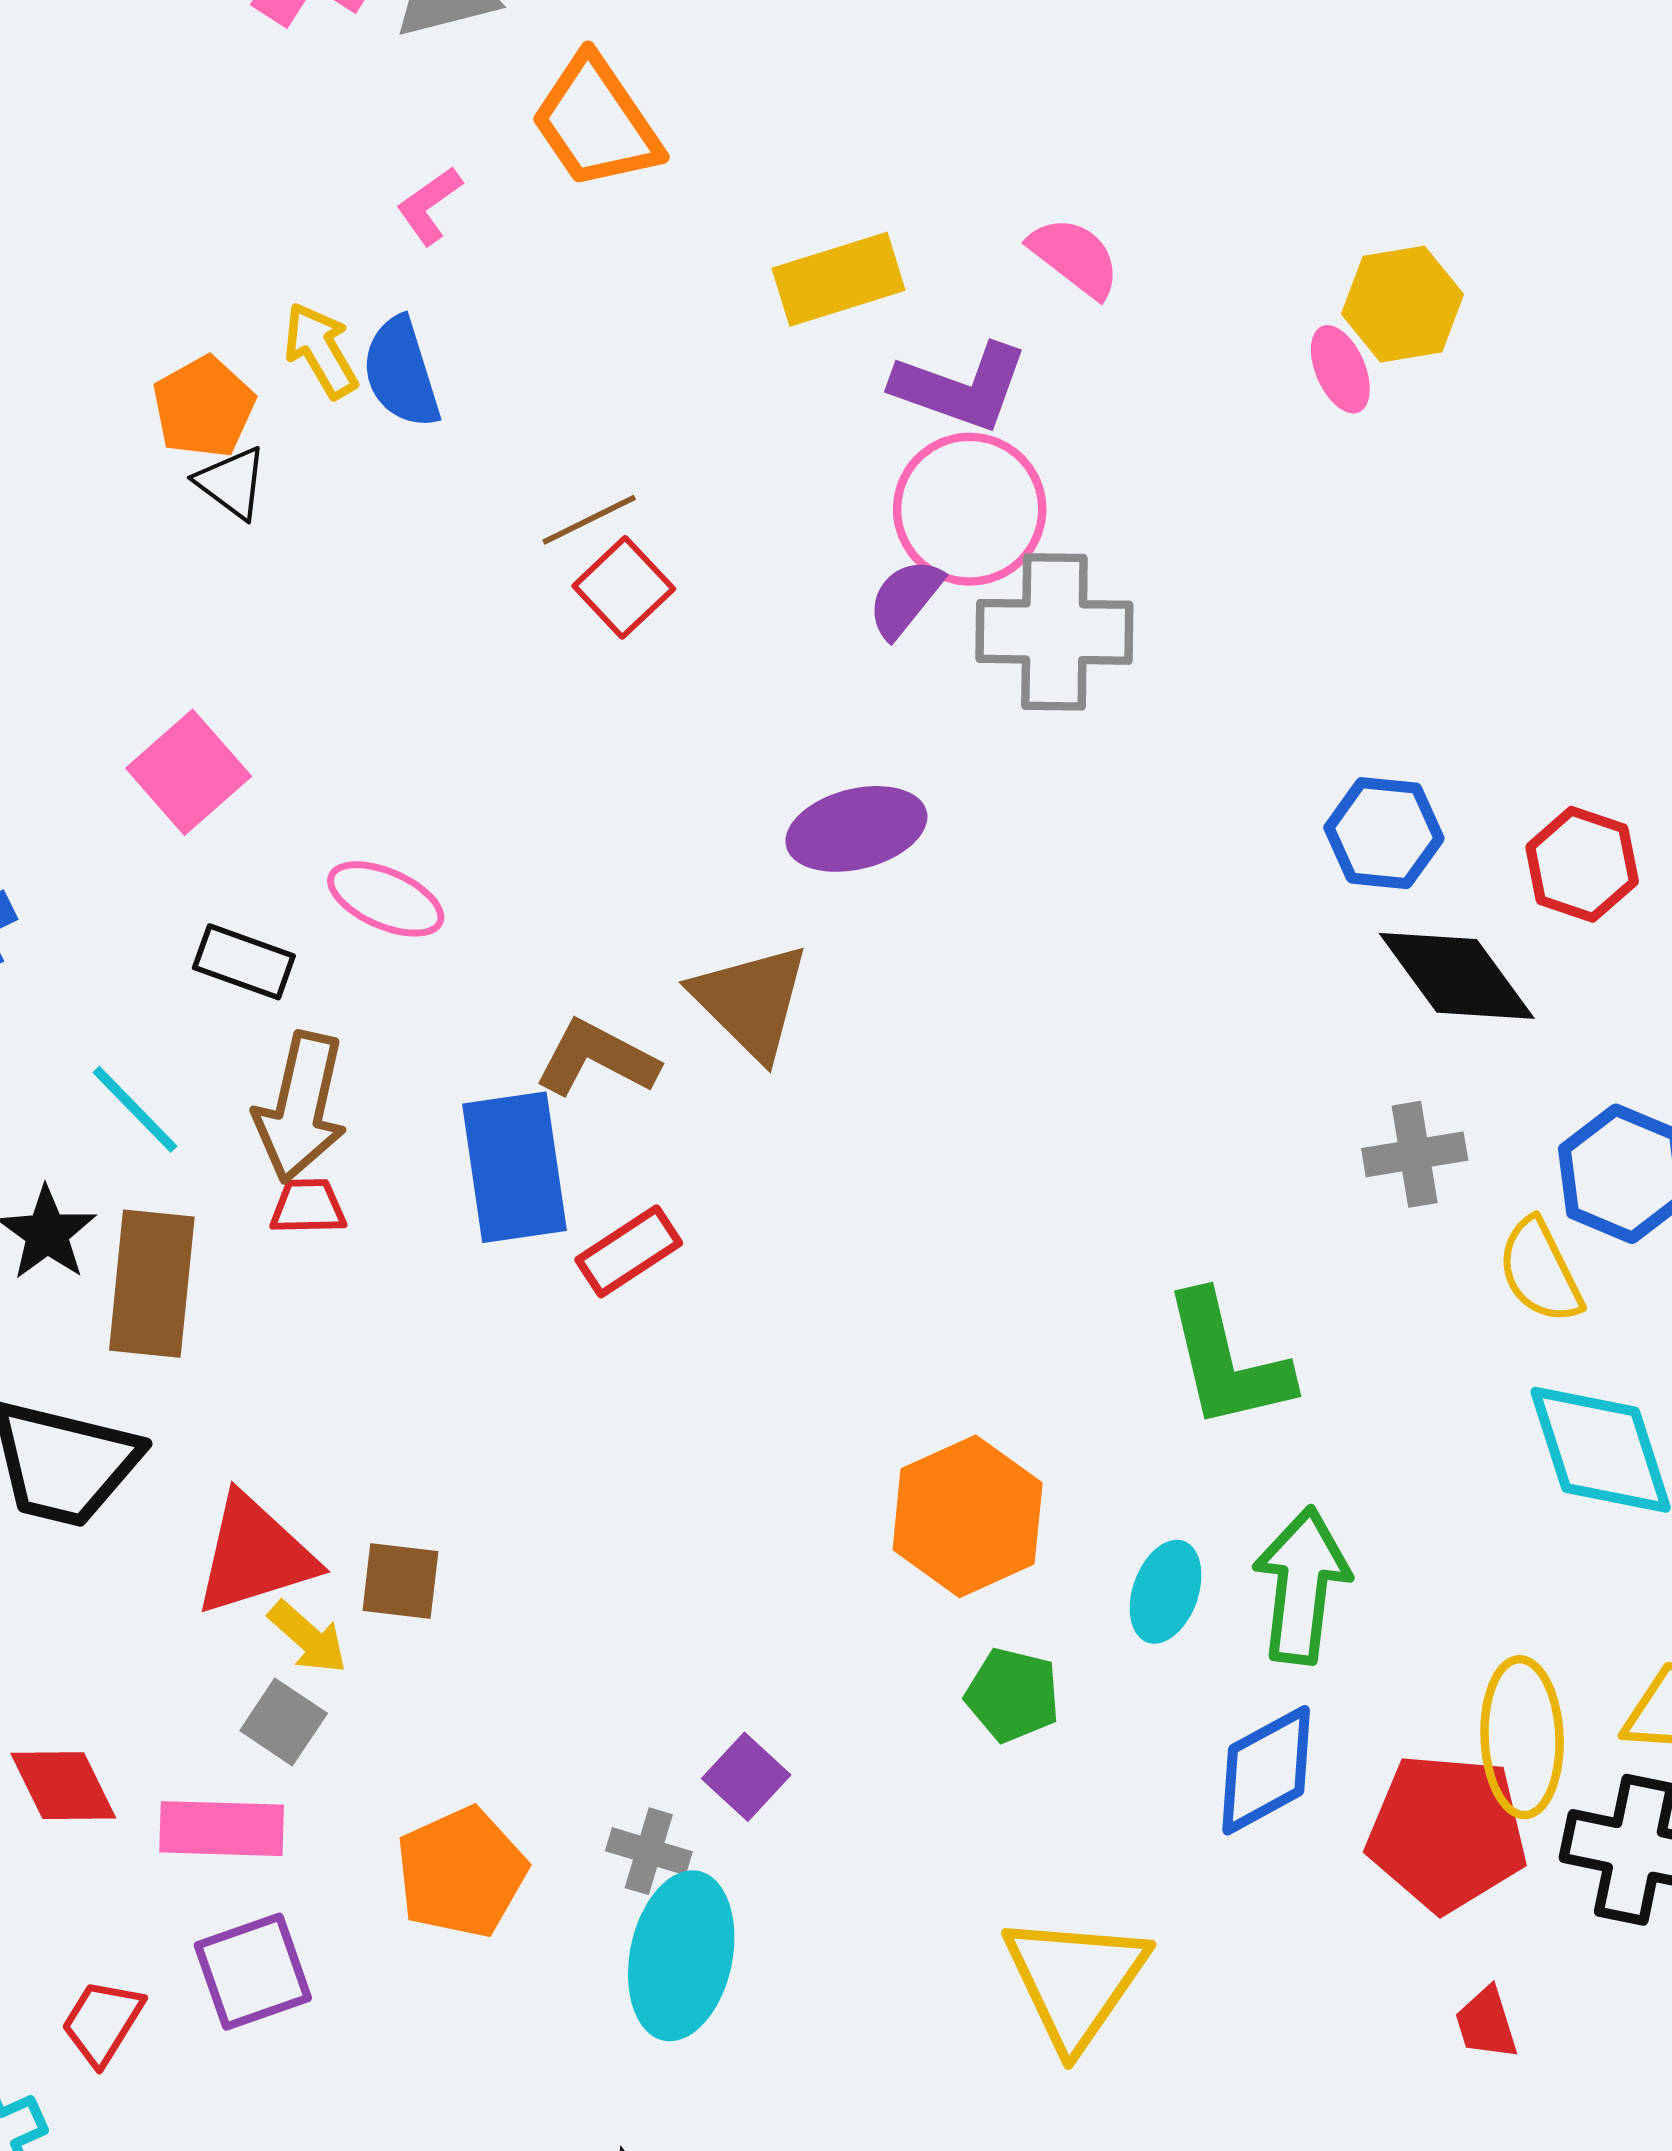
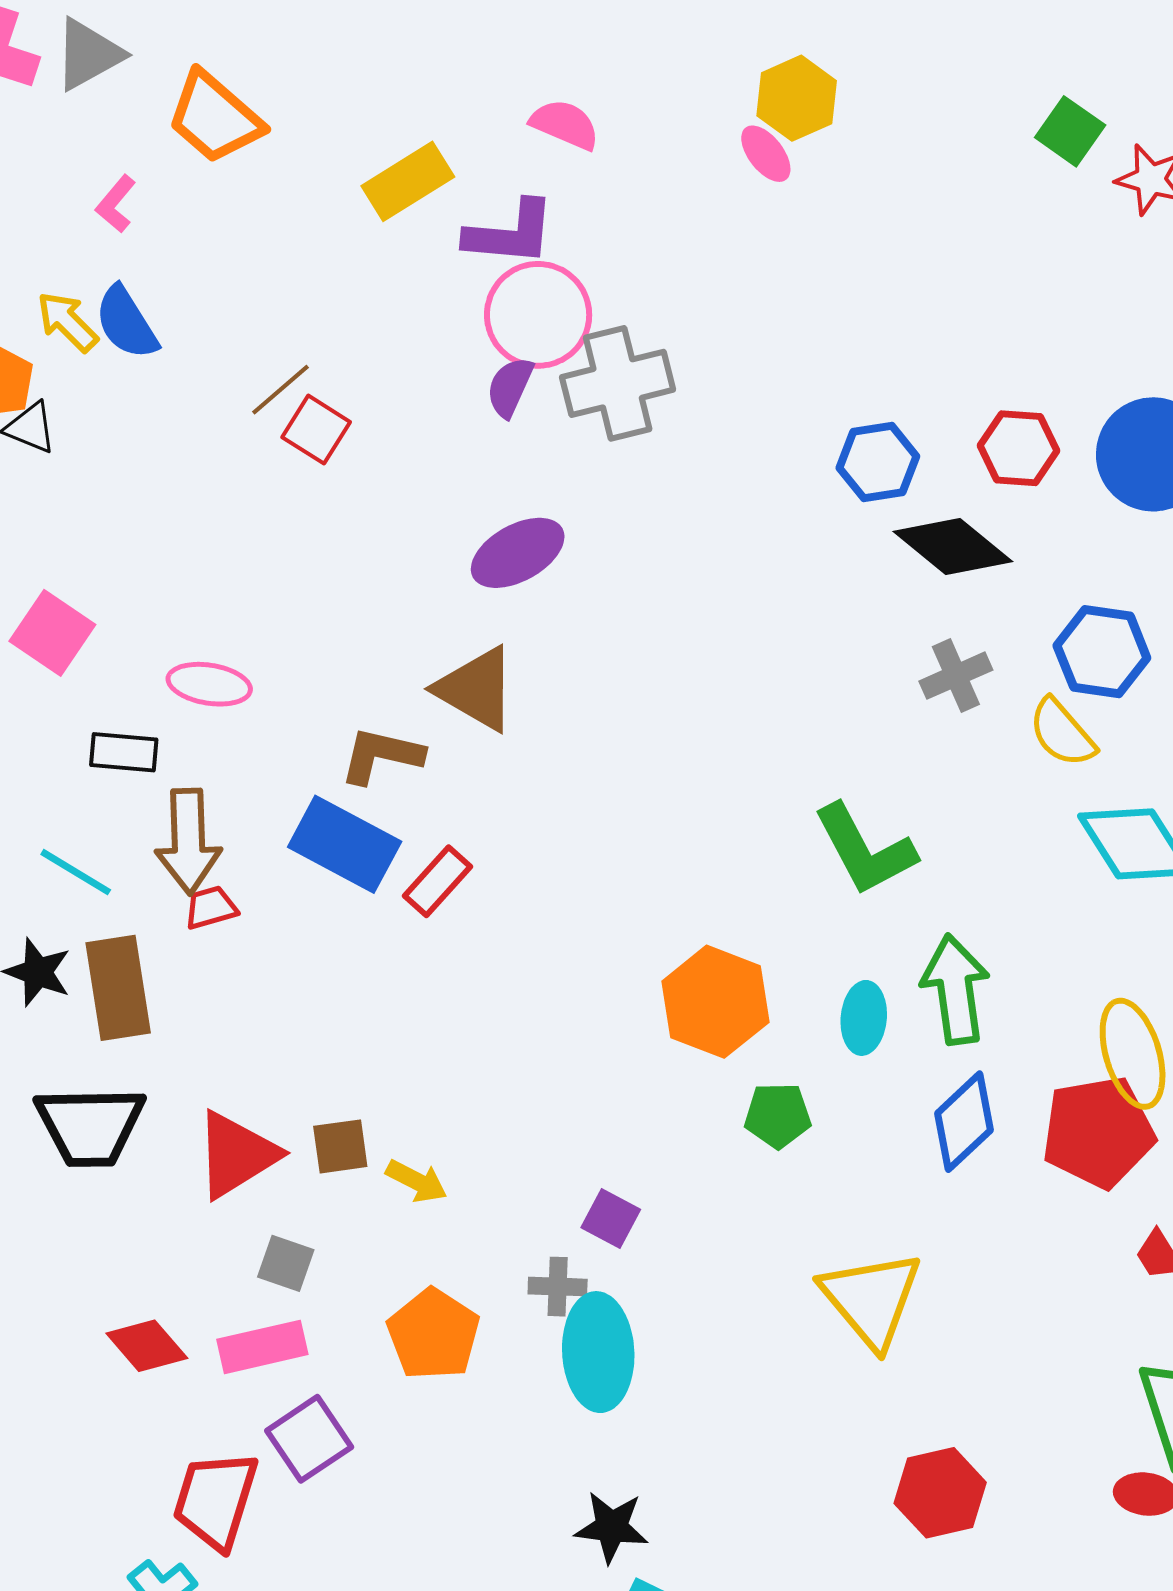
blue rectangle: (514, 1167) -> (345, 844), turned -39
yellow arrow: (308, 1637) -> (417, 1181), moved
red trapezoid: (102, 2022) -> (216, 1500), size x1.6

